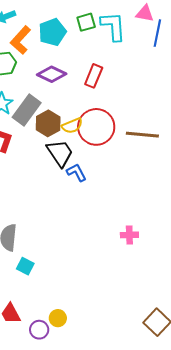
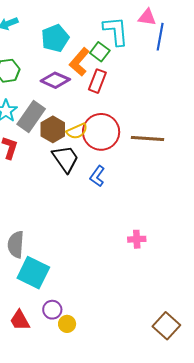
green square: (86, 22) -> (100, 52), moved, turned -36
orange L-shape: (21, 40) -> (79, 62), moved
blue L-shape: (77, 173) -> (97, 176), moved, turned -115
cyan square: (25, 266) -> (33, 273), size x1.8
purple circle: (39, 330) -> (52, 310), moved

